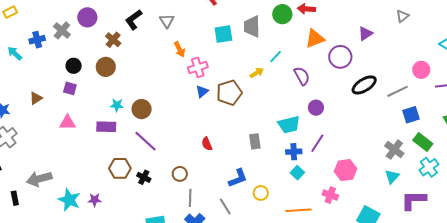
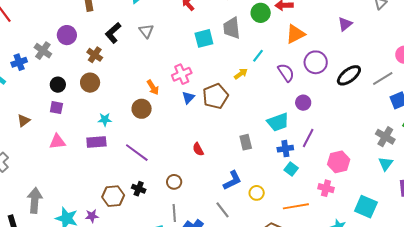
orange arrow: (179, 49) -> (153, 87), moved
purple circle: (340, 57) -> (316, 62), moved
brown circle: (142, 109) -> (142, 109), moved
brown hexagon: (120, 168) -> (113, 196), moved
gray arrow: (39, 179) -> (35, 200), turned 115
gray line: (190, 198) -> (174, 213), moved

